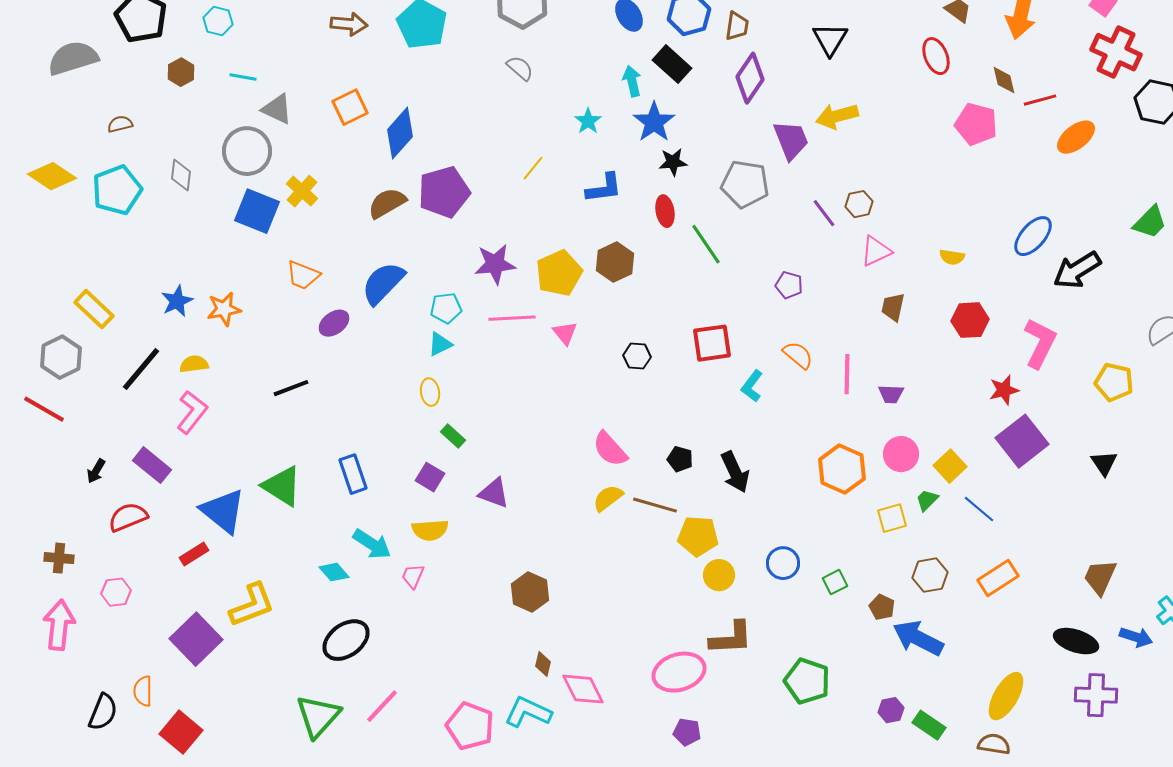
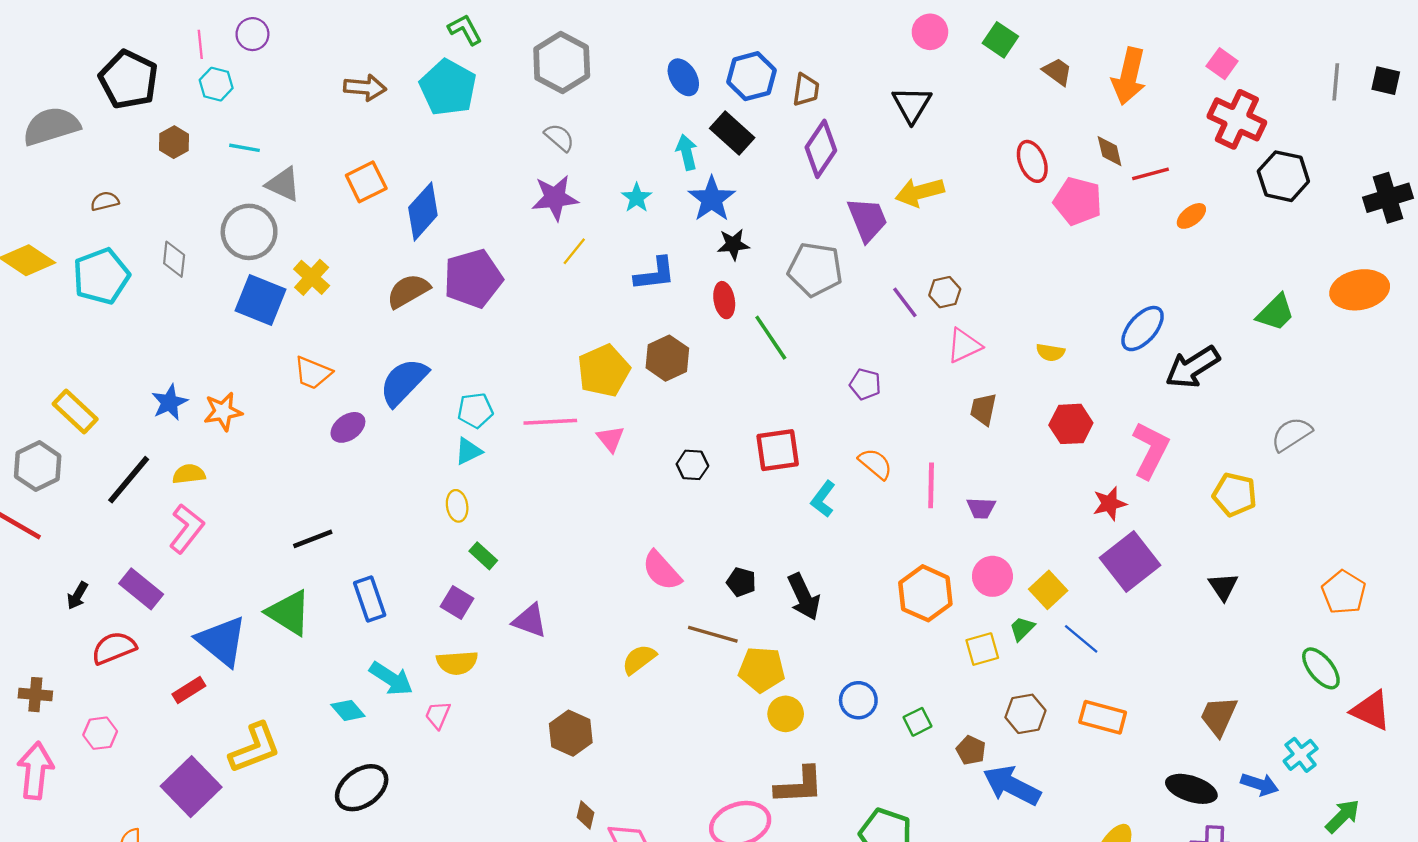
red ellipse: (936, 56) -> (1032, 161), moved
orange ellipse: (1076, 137) -> (1191, 216), size x0.7
purple star: (495, 264) -> (555, 198), moved
black line: (291, 388) -> (313, 539), moved
yellow semicircle: (608, 498) -> (639, 659), moved
orange rectangle: (998, 578) -> (1103, 717), turned 48

